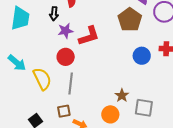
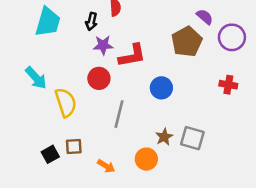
blue circle: (142, 56) -> (161, 88), moved
gray line: (71, 84) -> (119, 114), moved
gray square: (144, 108) -> (192, 138), moved
brown square: (64, 111) -> (74, 147), moved

